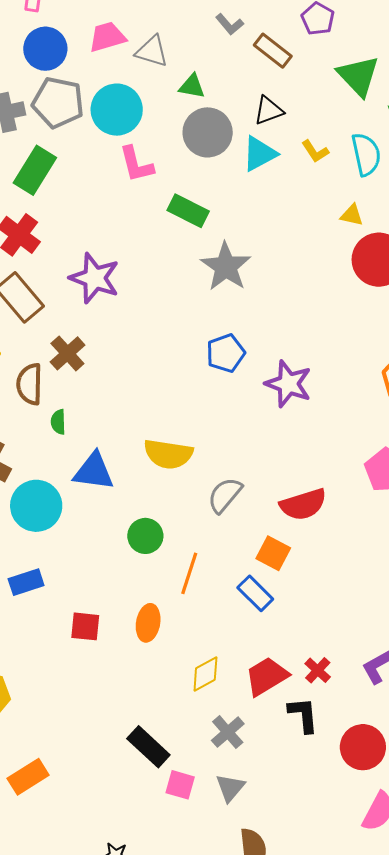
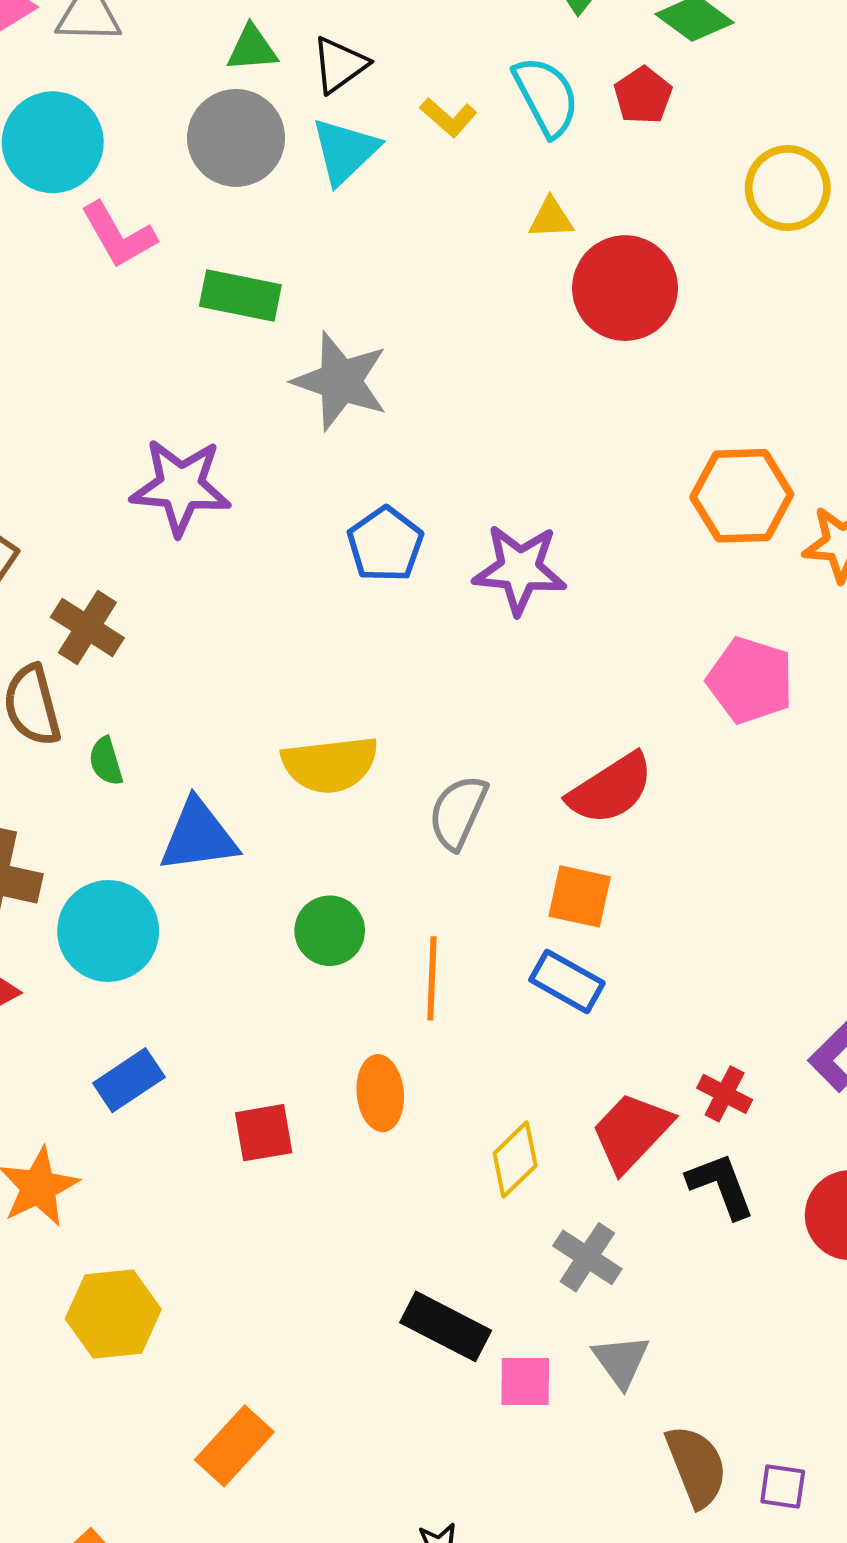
green triangle: (192, 86) -> (252, 48), moved
purple star: (95, 278) -> (181, 487), moved

